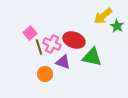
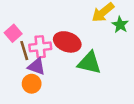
pink cross: (52, 44) -> (40, 47), turned -30
purple triangle: (63, 62) -> (37, 67), moved

